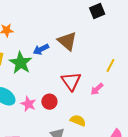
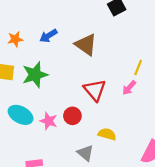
blue arrow: (41, 49) -> (48, 36), moved
green star: (21, 63) -> (35, 75), turned 30
pink arrow: (97, 89) -> (129, 88), moved

